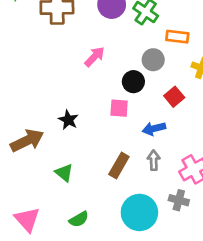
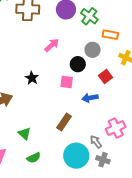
black star: (68, 120) -> (32, 78), moved
gray arrow: (154, 160) -> (96, 142), moved, turned -40
green triangle: (64, 173) -> (24, 134), moved
gray cross: (179, 200) -> (103, 160), moved

